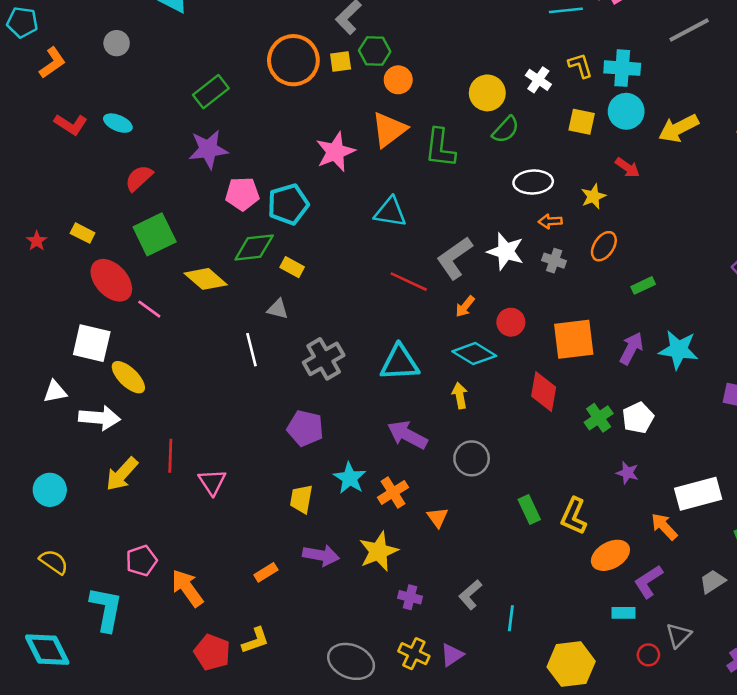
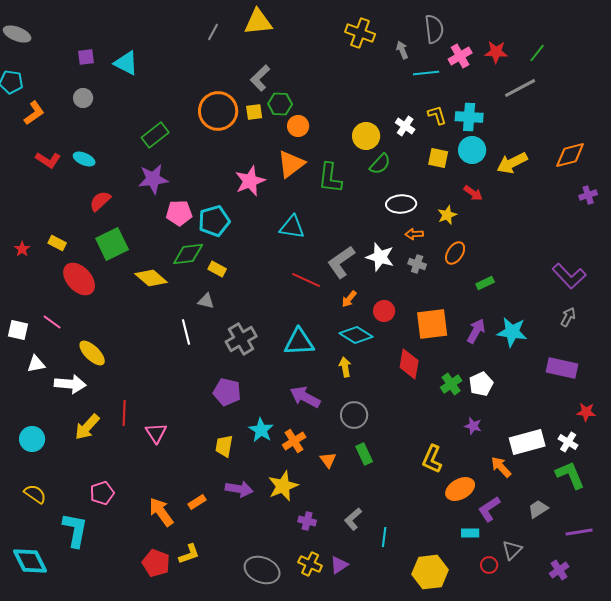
pink line: (149, 309) -> (52, 322), moved
white square: (92, 343) -> (18, 330), moved, size x0.7
green rectangle: (529, 509) -> (364, 454), moved
orange arrow: (187, 588) -> (161, 512), moved

